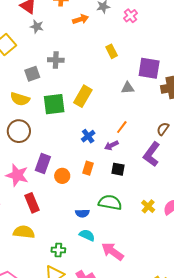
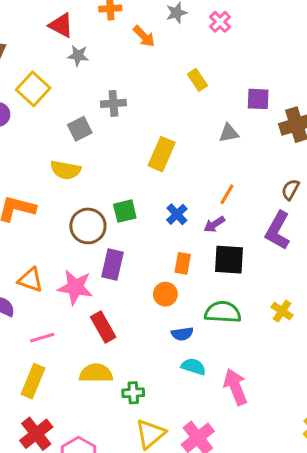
orange arrow: (81, 19) -> (144, 36), turned 70
purple square: (149, 68) -> (258, 99), size x0.7
green square: (54, 104) -> (125, 211), moved, size x0.7
brown circle: (19, 131) -> (88, 226), moved
black square: (118, 169) -> (229, 260), size x1.5
orange circle: (62, 176) -> (165, 294), moved
green cross: (58, 250) -> (133, 393), moved
pink arrow: (112, 251) -> (235, 387), turned 40

